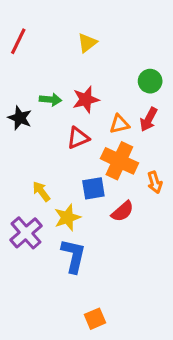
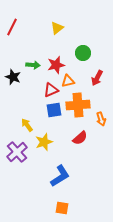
green circle: (150, 81) -> (83, 53), moved
orange triangle: (119, 124) -> (68, 81), moved
orange cross: (119, 161) -> (78, 105), turned -30
blue square: (93, 188) -> (54, 110), moved
blue L-shape: (73, 256) -> (60, 176), moved, turned 45
orange square: (95, 319) -> (62, 208), turned 32

